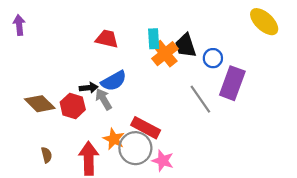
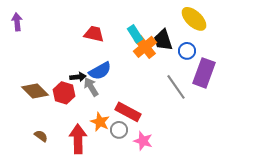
yellow ellipse: (264, 22) -> (194, 19), moved
cyan rectangle: (154, 39) -> (135, 34), turned -30
gray circle: (135, 148) -> (119, 130), size x0.6
brown semicircle: (47, 155) -> (41, 136), turned -40

